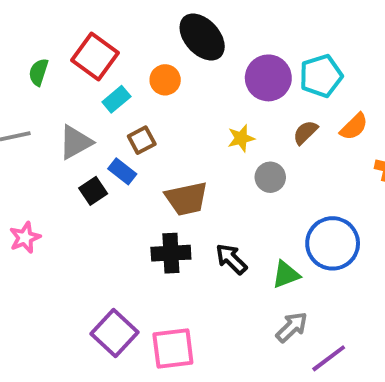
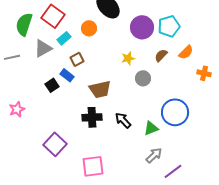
green semicircle: (39, 72) -> (24, 24), size x1.6
gray triangle: (76, 142) -> (43, 48), moved
purple square: (114, 333) -> (55, 144), moved

